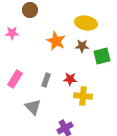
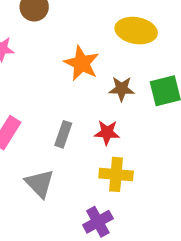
brown star: (82, 46) -> (122, 89), moved
yellow cross: (83, 96) -> (116, 174), moved

